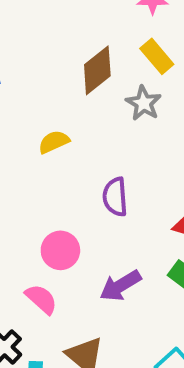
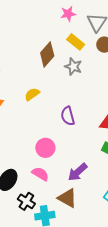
purple arrow: (120, 286) -> (78, 172), moved

